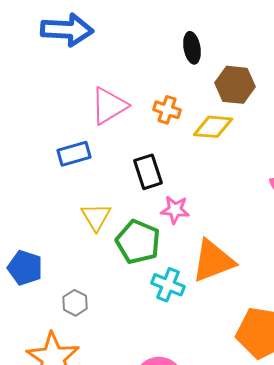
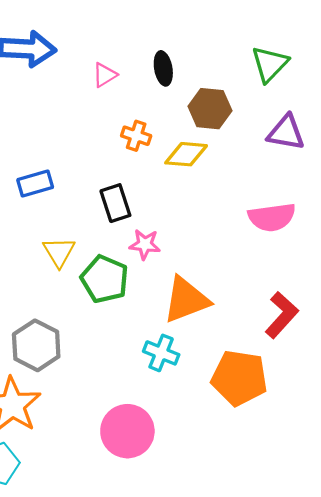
pink triangle: (109, 106) -> (105, 75), moved, size x0.6
cyan cross: (168, 285) -> (161, 353), moved
gray hexagon: (75, 303) -> (36, 345), size x1.8

